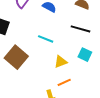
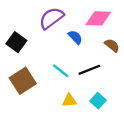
black line: (80, 29) -> (89, 70), moved, turned -54

